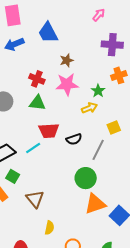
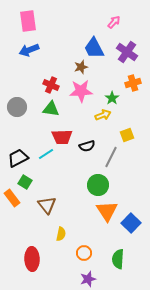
blue trapezoid: (48, 33) -> (94, 48), moved
purple cross: (112, 45) -> (127, 52), turned 30
orange triangle: (95, 204) -> (107, 211), turned -45

